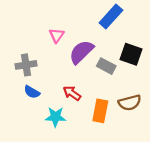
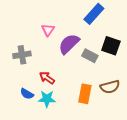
blue semicircle: (32, 92) -> (27, 94), moved
red arrow: (72, 93) -> (47, 78), moved

